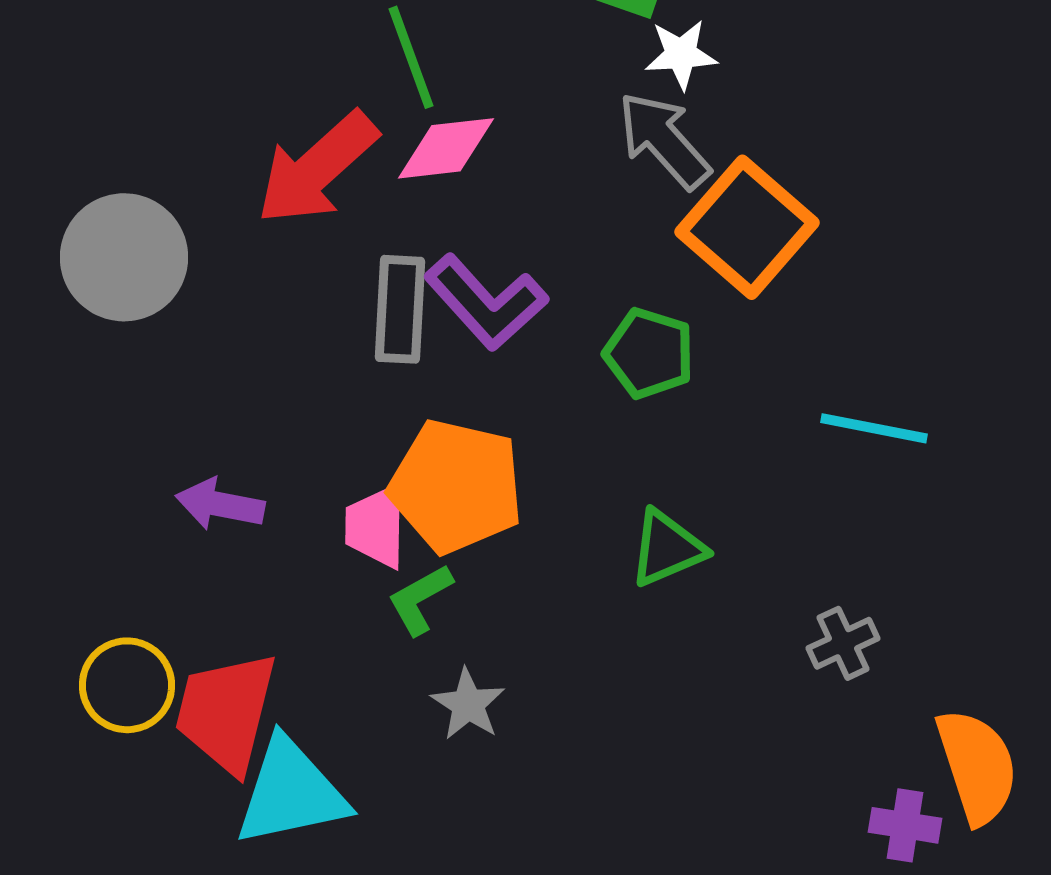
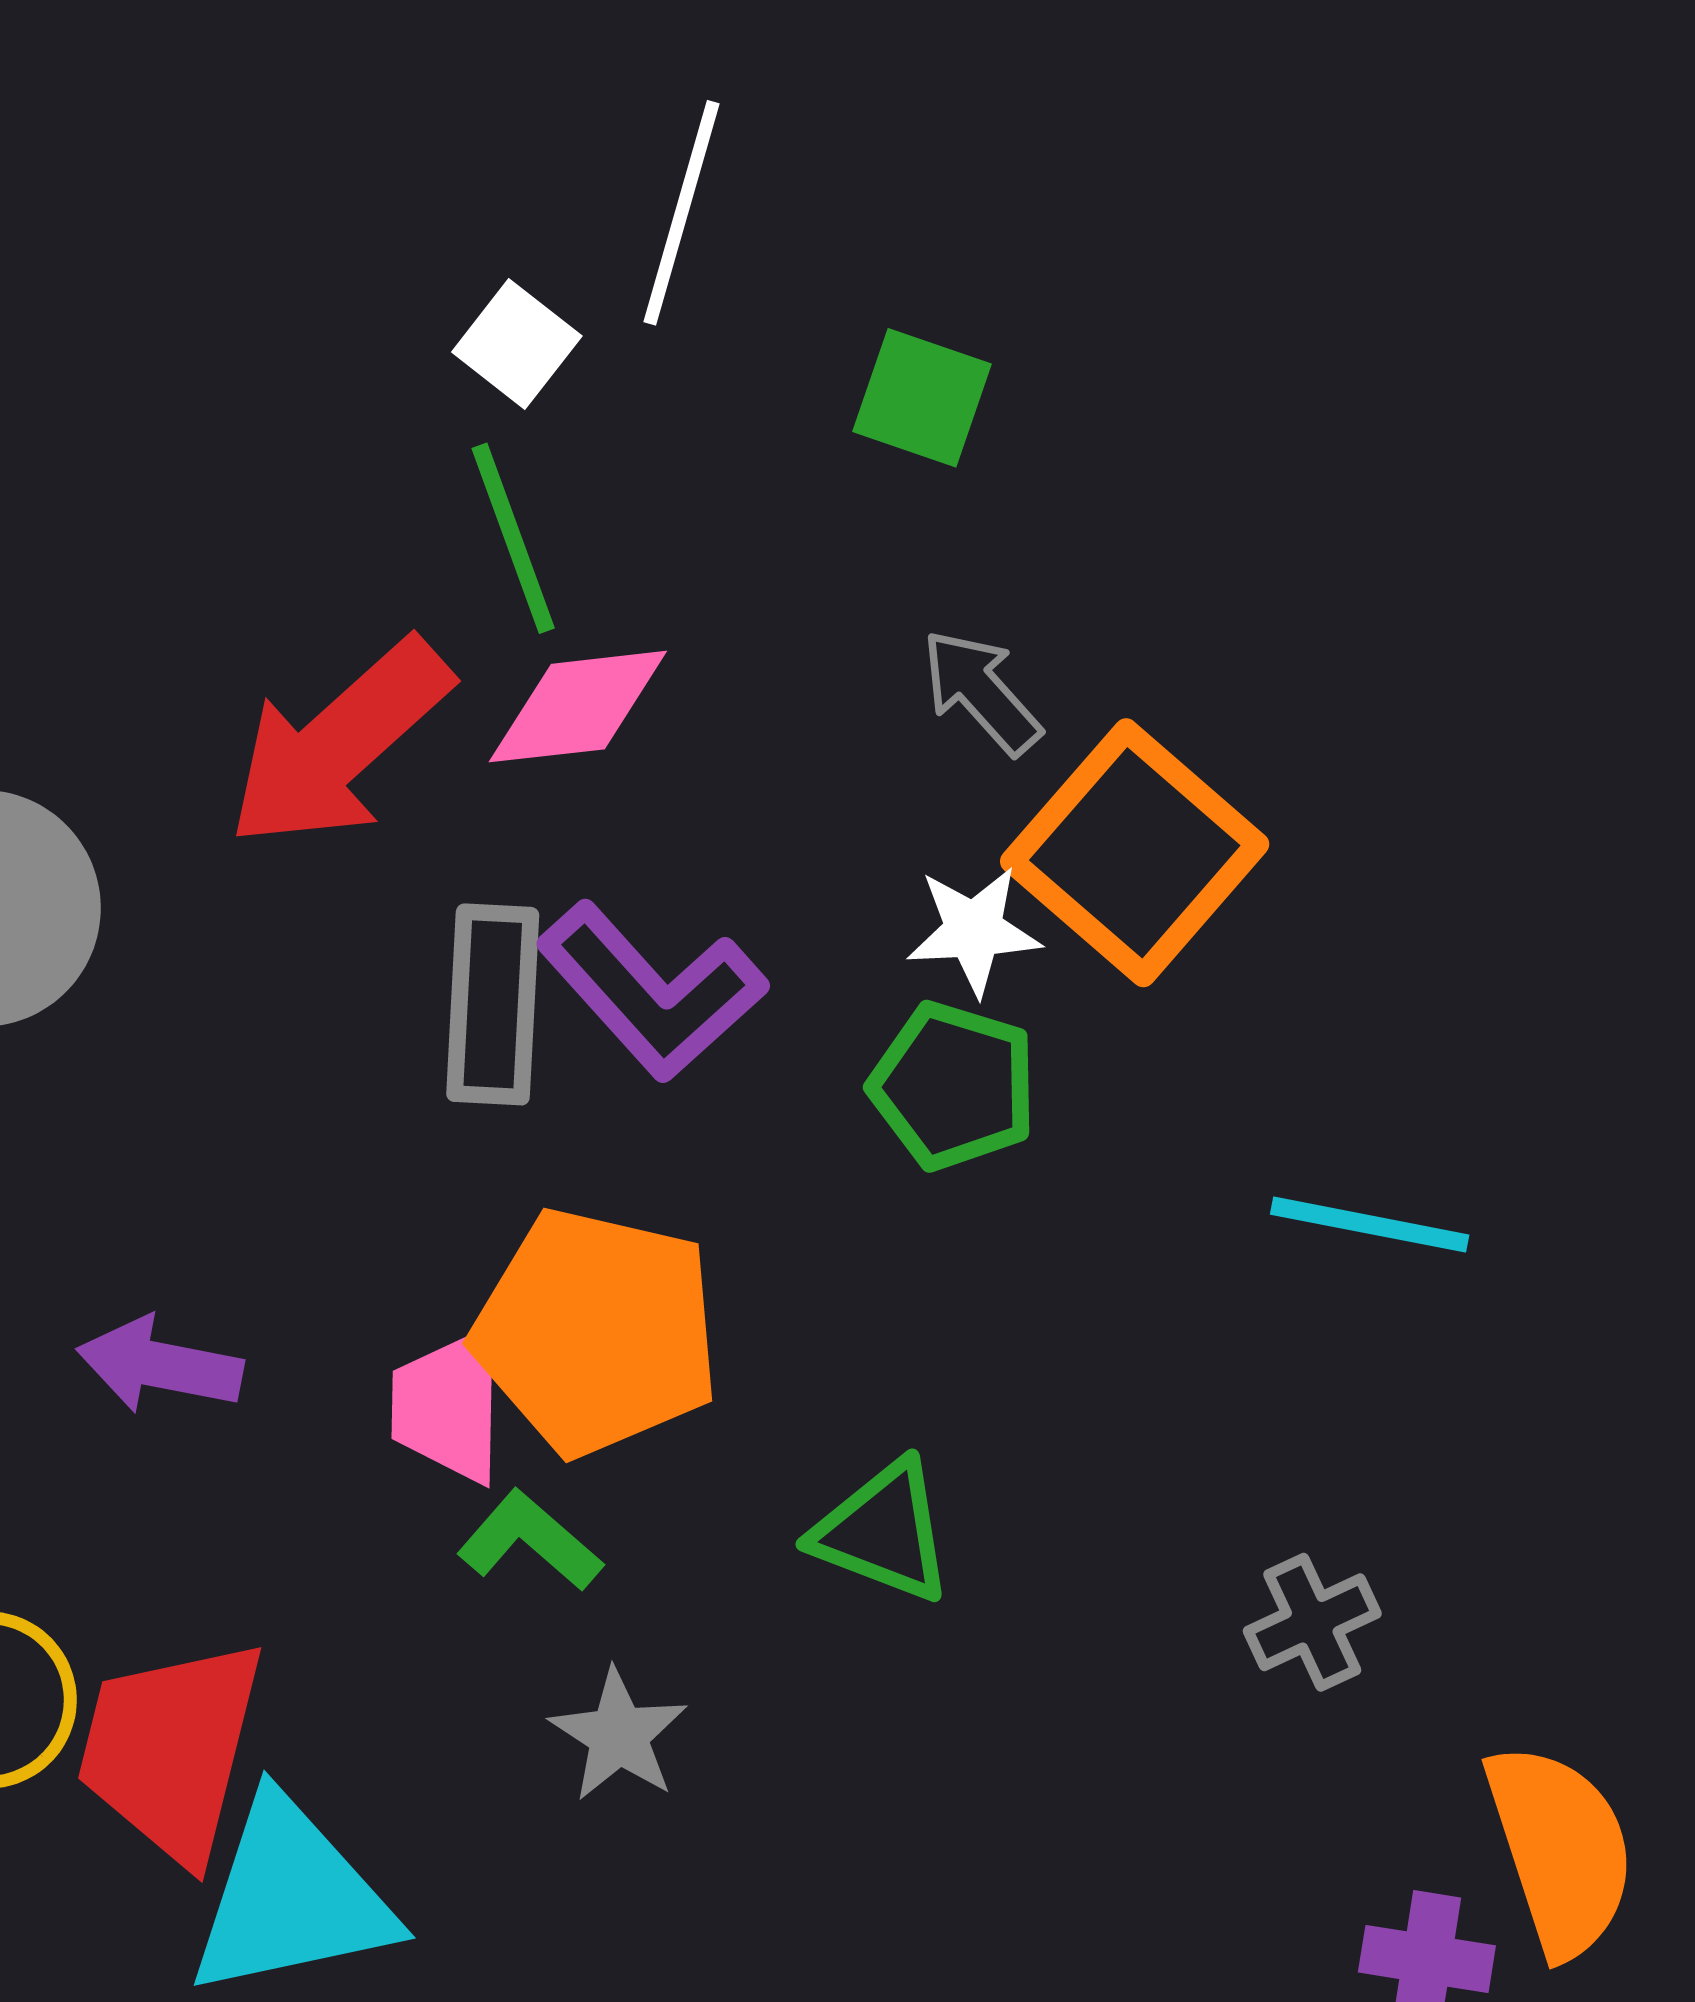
white star: (681, 54) -> (974, 930), moved
gray arrow: (664, 140) -> (981, 692), size x0.7
green triangle: (667, 548) -> (883, 1532), moved, turned 44
green L-shape: (420, 599) -> (530, 1541), turned 70

